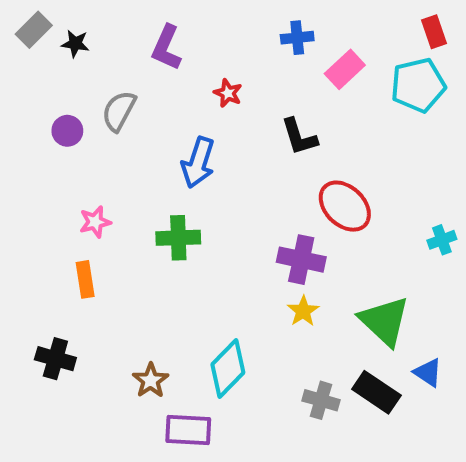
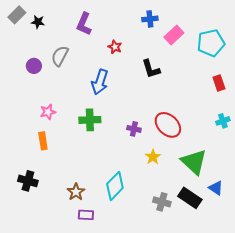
red rectangle: (434, 32) -> (219, 83), moved
red ellipse: (345, 206) -> (168, 125), moved
purple cross: (301, 260) -> (134, 129), moved, size x0.6
purple rectangle: (188, 430) -> (86, 215), moved, size x0.7

